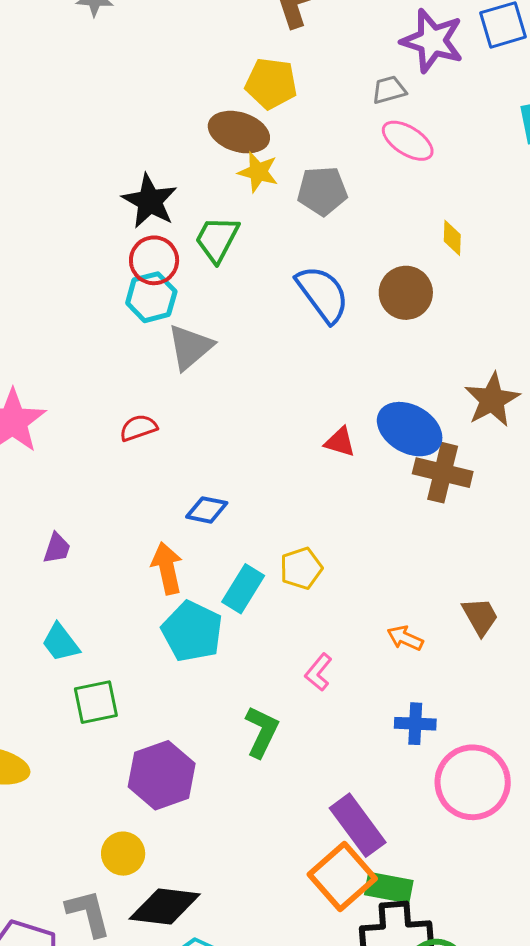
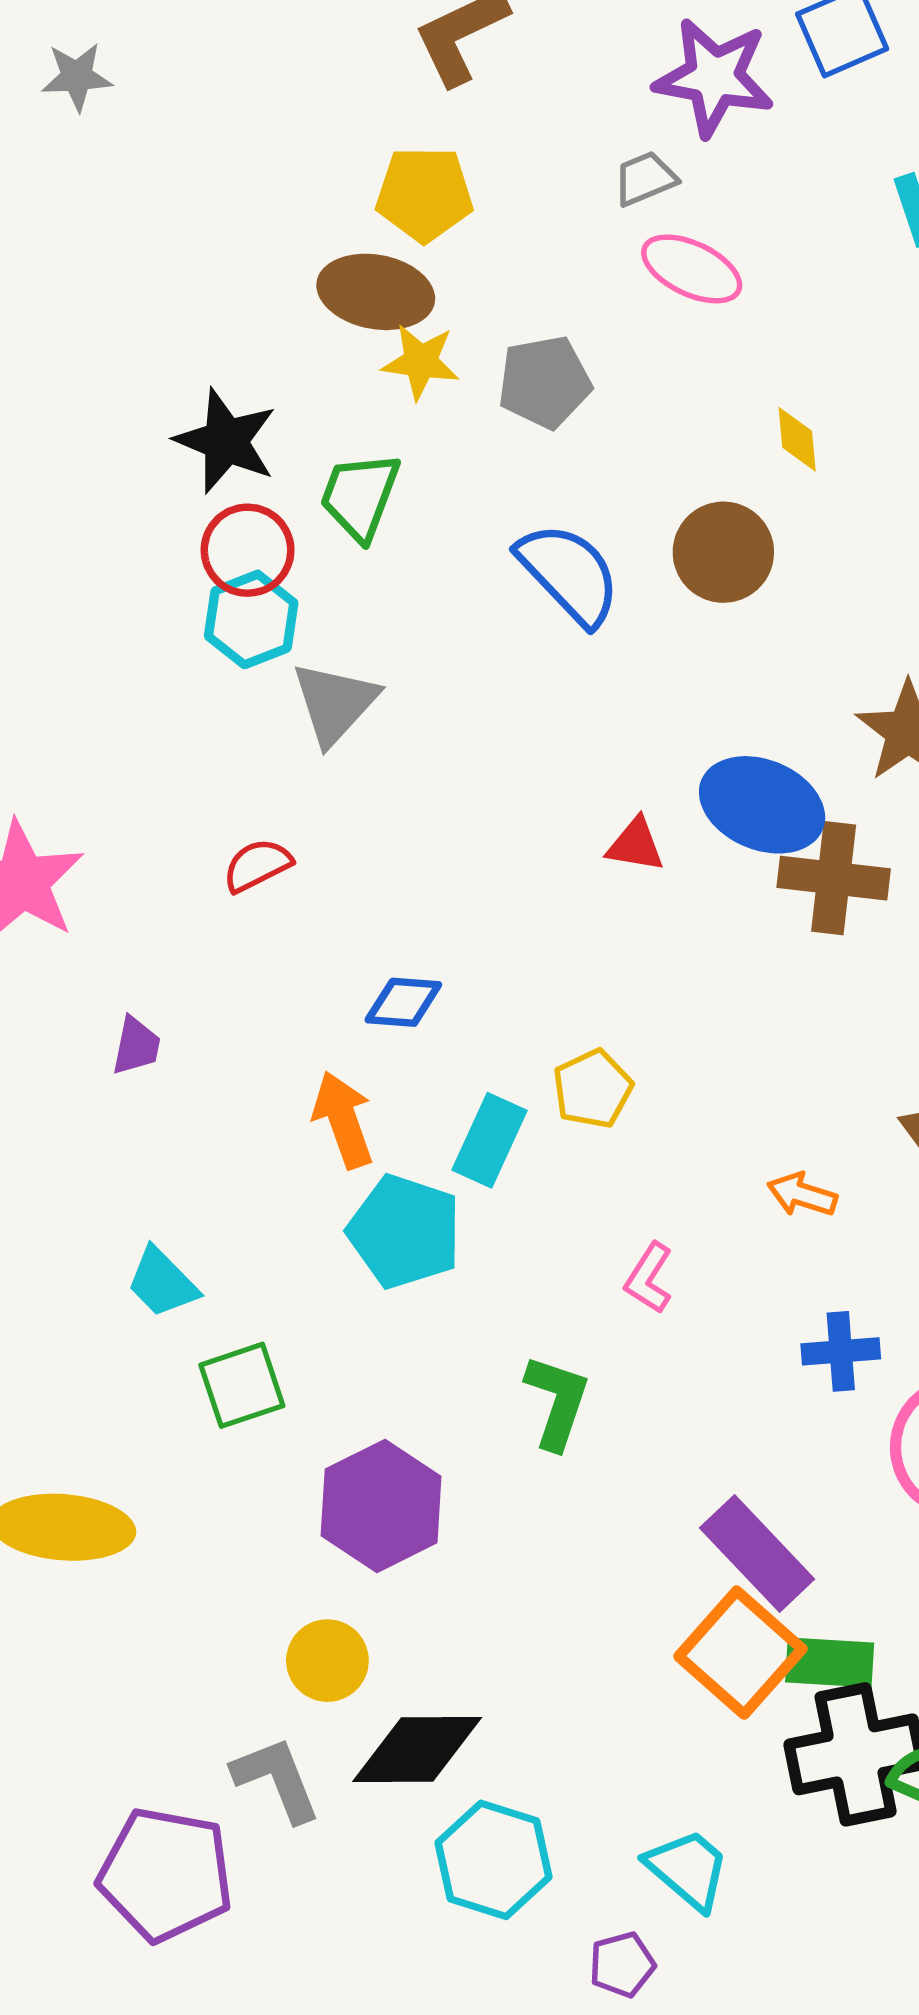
purple trapezoid: (57, 548) -> (136, 1046), moved

